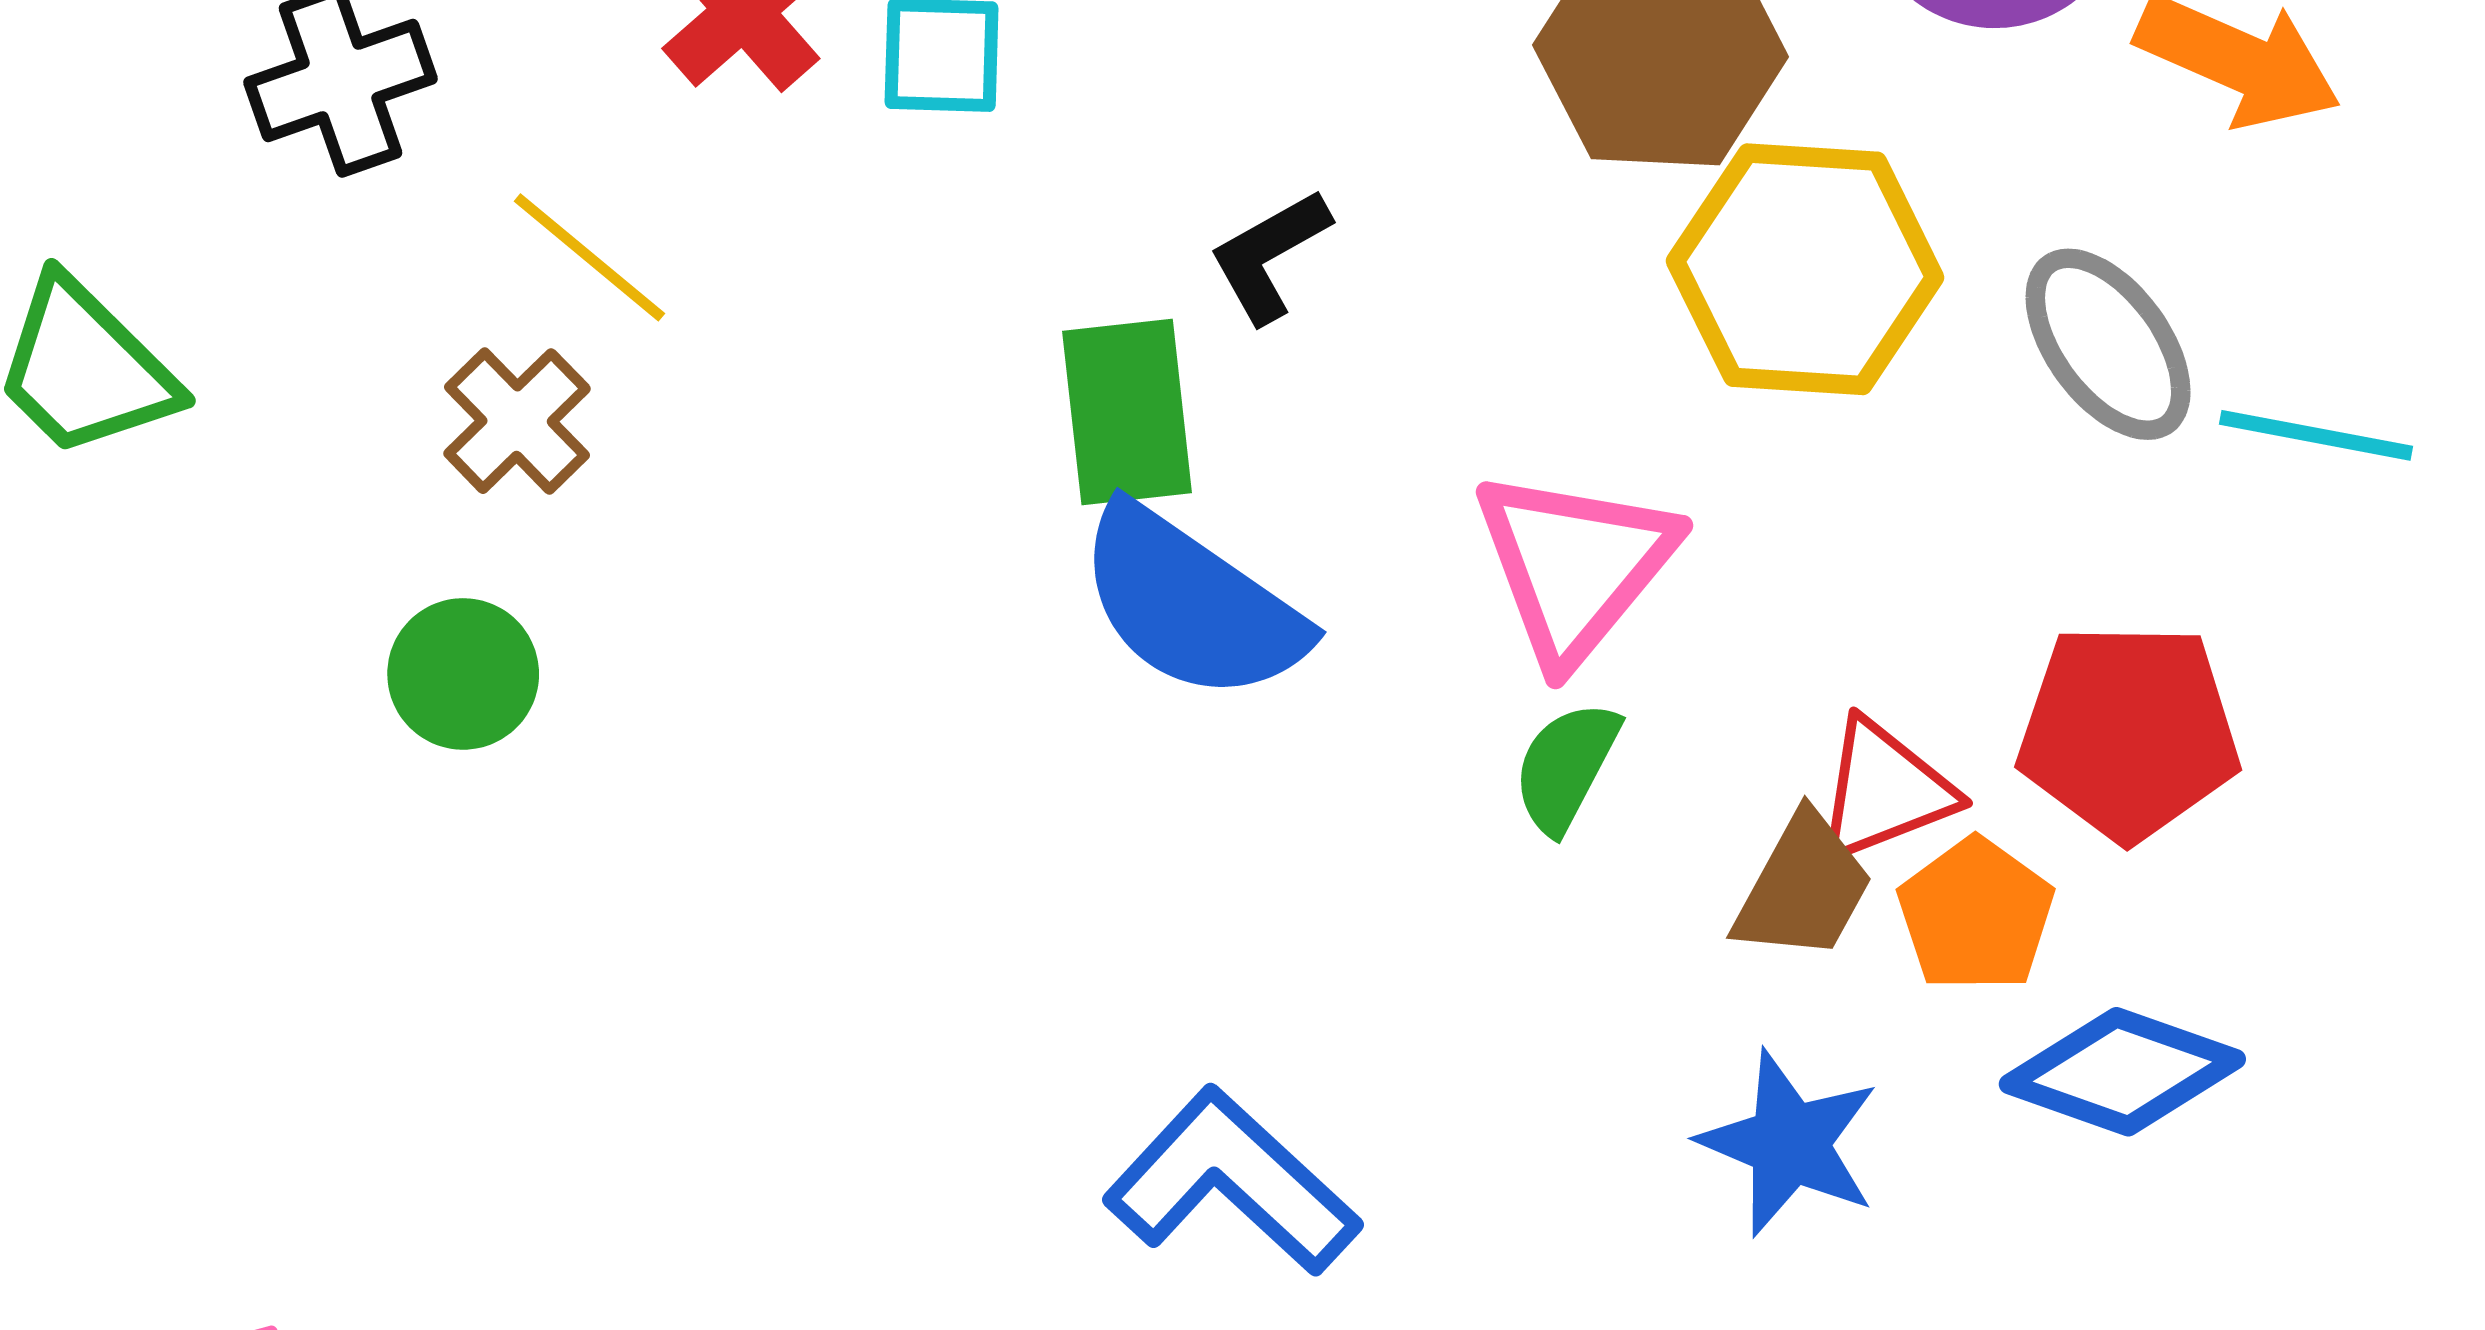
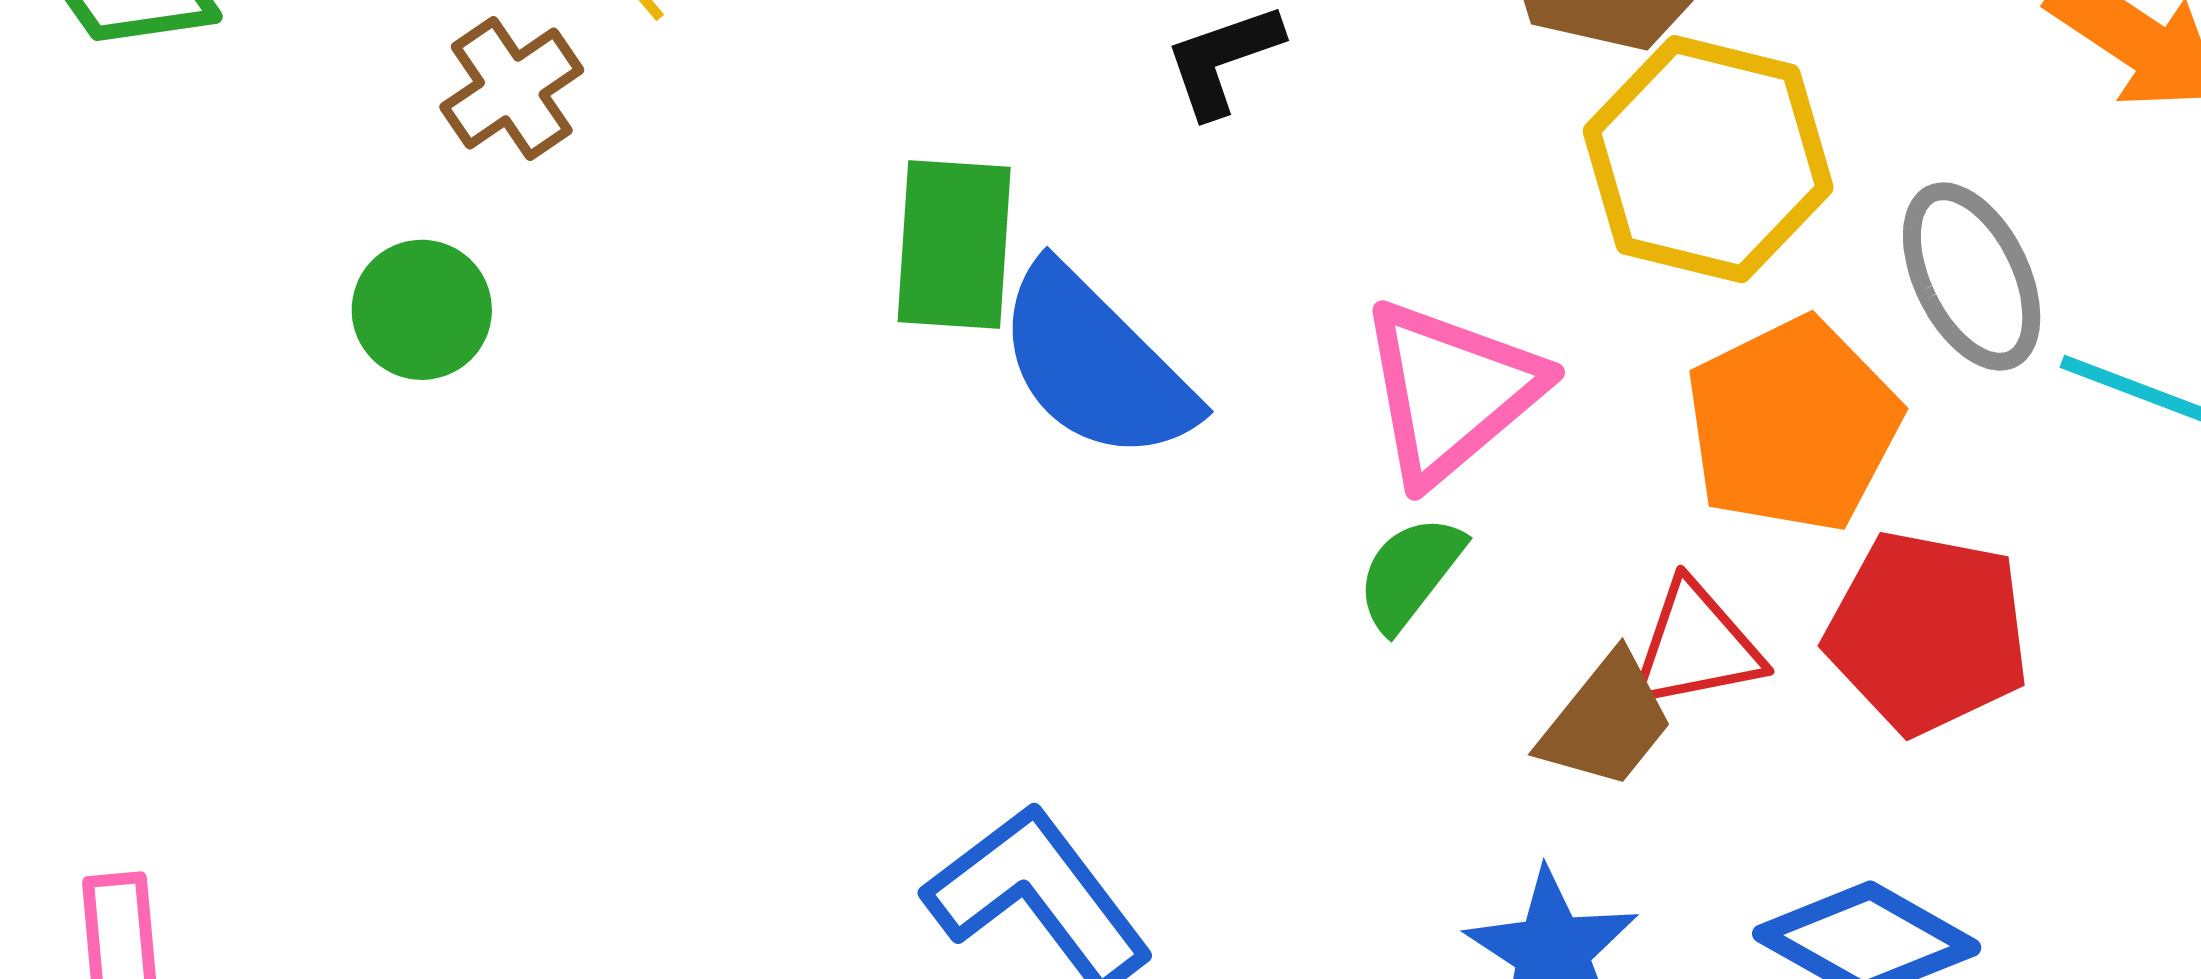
green rectangle: (1127, 412) -> (954, 245), moved
orange pentagon: (1976, 915) -> (1793, 425), moved, size x1.5

